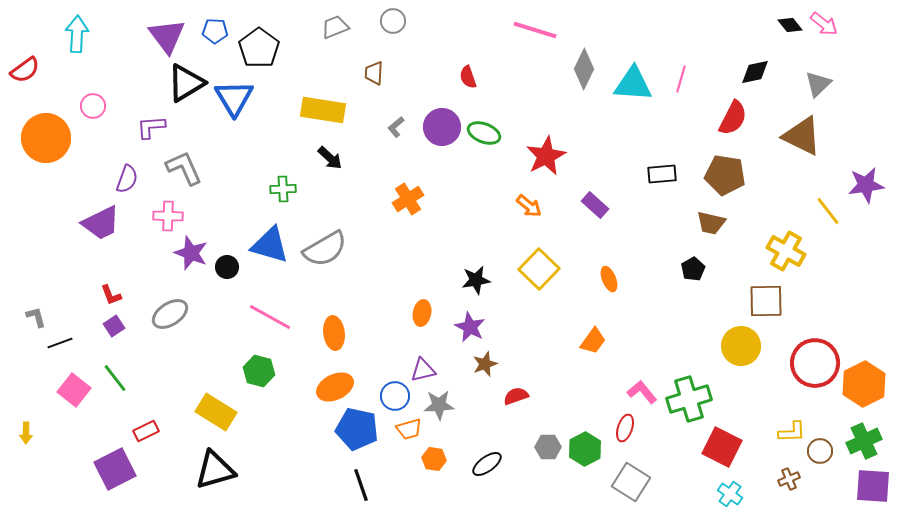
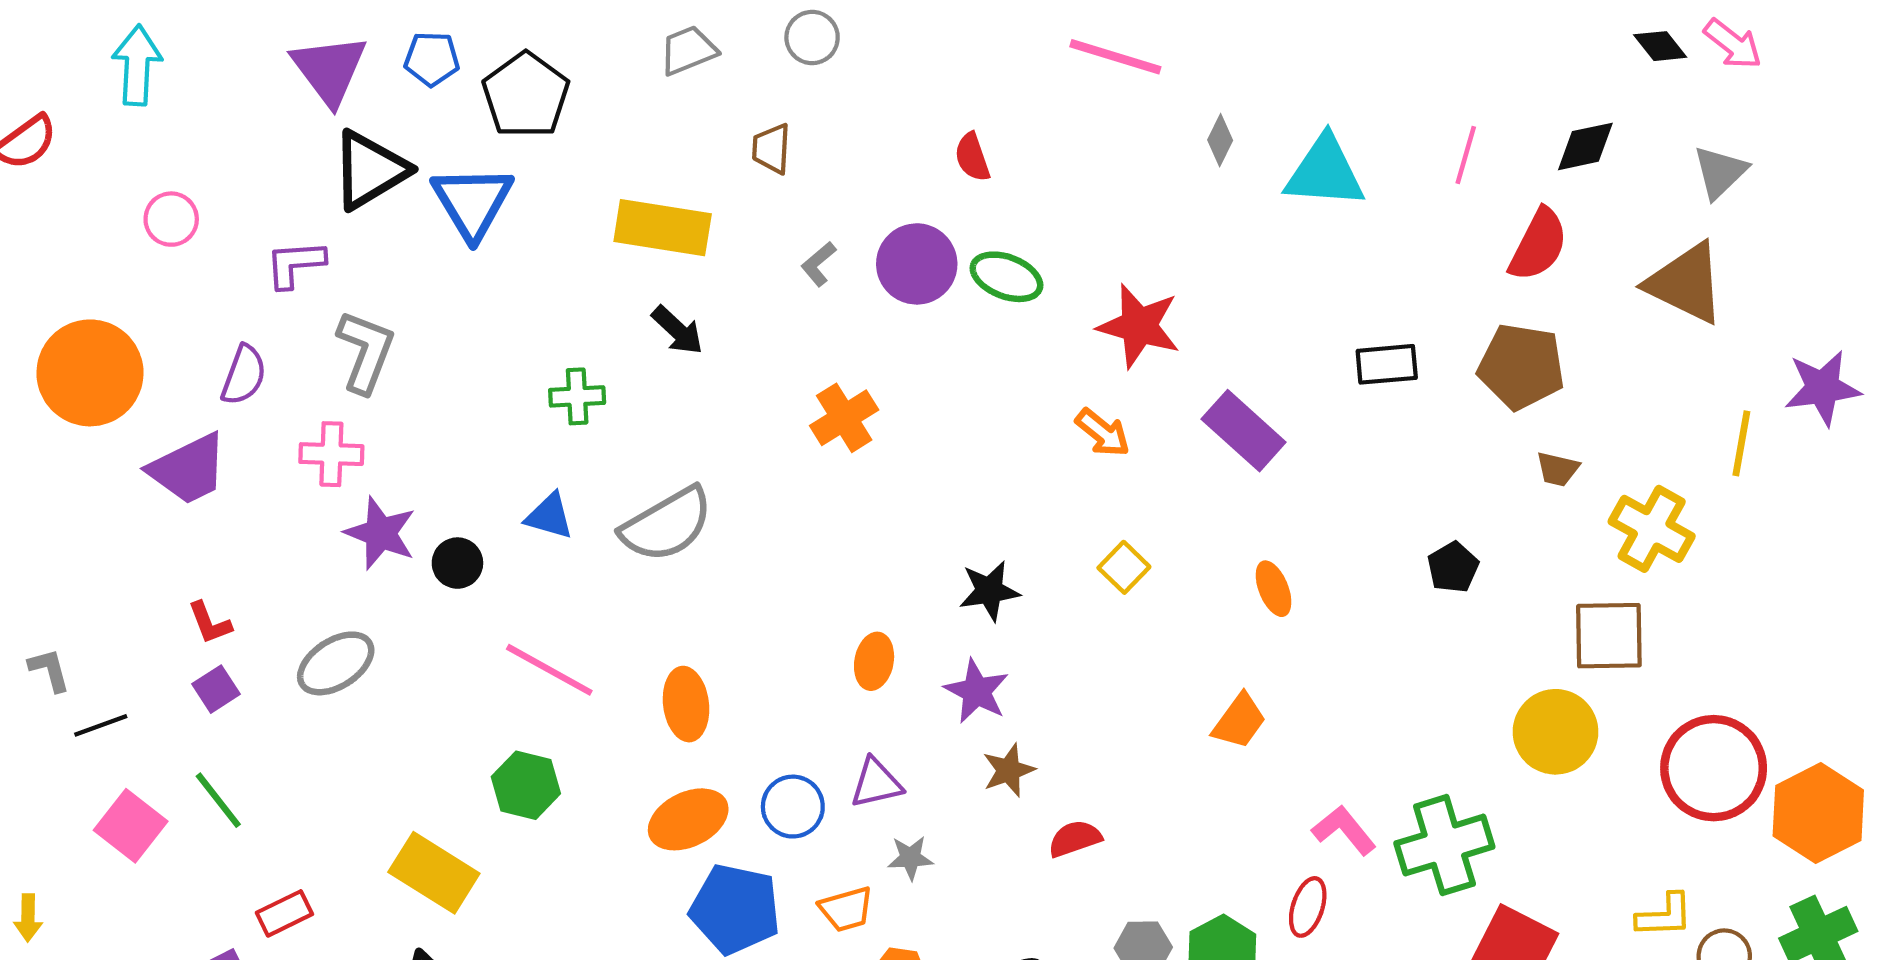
gray diamond: (584, 69) -> (1220, 140), size x0.6
pink line: (681, 79) -> (1466, 155), moved
orange circle: (46, 138) -> (90, 373), moved
red star: (546, 156) -> (1139, 326), turned -30
gray L-shape: (184, 168) -> (366, 352), turned 45
purple rectangle: (595, 205) -> (1244, 431), size x1.4
yellow line: (828, 211) -> (1741, 443), turned 48
brown trapezoid: (711, 223) -> (1558, 469), moved, size x0.7
blue triangle: (270, 245) -> (549, 516), size x0.6
yellow square: (539, 269) -> (1124, 567), size x0.6
blue circle: (395, 396) -> (793, 807), moved
gray star: (439, 405) -> (910, 858), size x0.7

